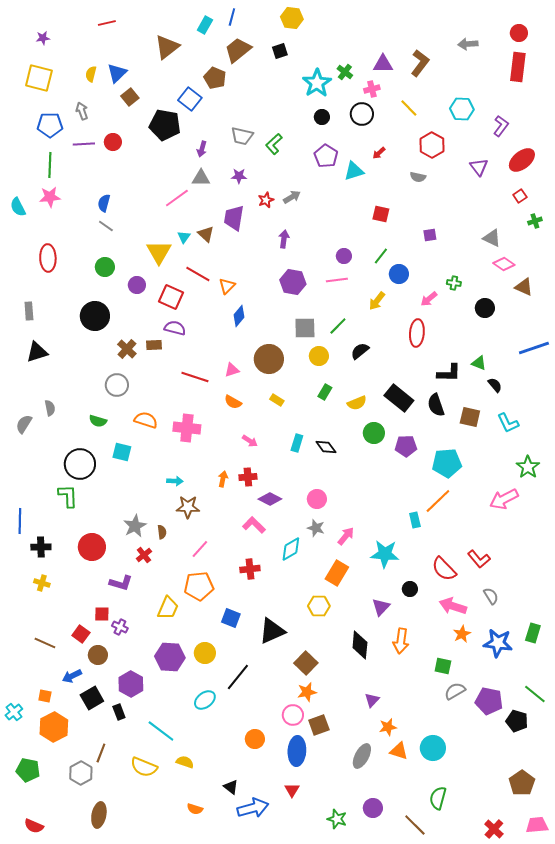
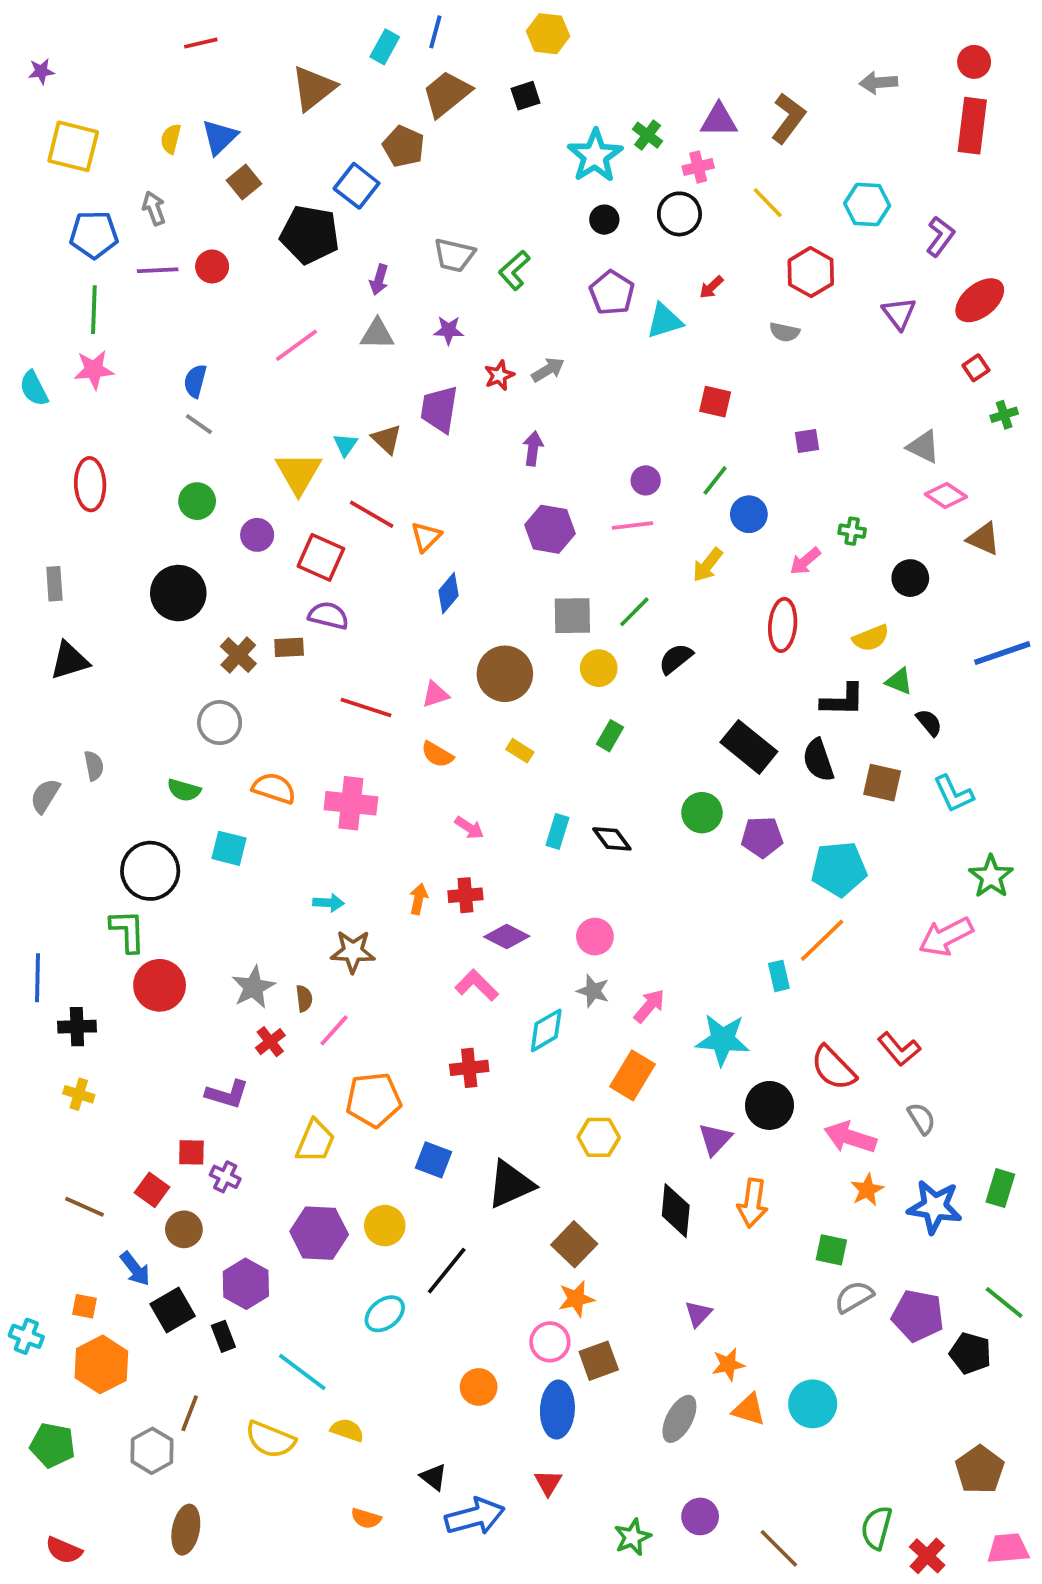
purple star: (43, 38) -> (41, 71), moved
pink line: (177, 198) -> (297, 345), moved
yellow semicircle: (357, 403) -> (871, 638), moved
red circle: (92, 547) -> (160, 985), moved
pink line: (200, 549) -> (334, 1030), moved
black circle: (410, 589) -> (770, 1105), size x1.6
blue arrow: (72, 676) -> (135, 1269), turned -102
cyan cross: (14, 712) -> (26, 1336), turned -30
green semicircle: (438, 798) -> (877, 1528), moved
green star: (337, 819) -> (633, 1537), turned 30

